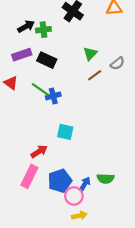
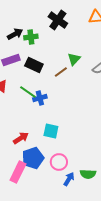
brown line: (95, 75) -> (61, 72), moved
red arrow: (39, 151) -> (21, 138), moved
blue pentagon: (60, 181) -> (33, 158), moved
pink circle: (74, 196) -> (59, 162), moved

